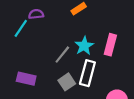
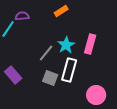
purple rectangle: (26, 79) -> (13, 75), turned 36
gray square: (67, 82) -> (50, 78), turned -35

